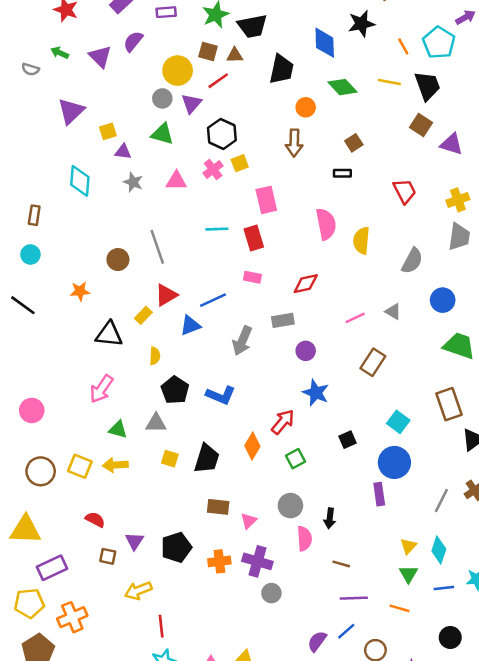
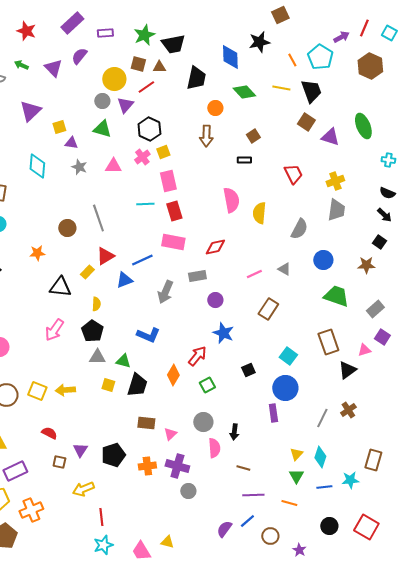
pink rectangle: (266, 200) -> (168, 181), moved
pink rectangle: (252, 277) -> (173, 242), size x1.6
black pentagon: (175, 390) -> (92, 331), moved
green triangle: (118, 429) -> (123, 361), moved

